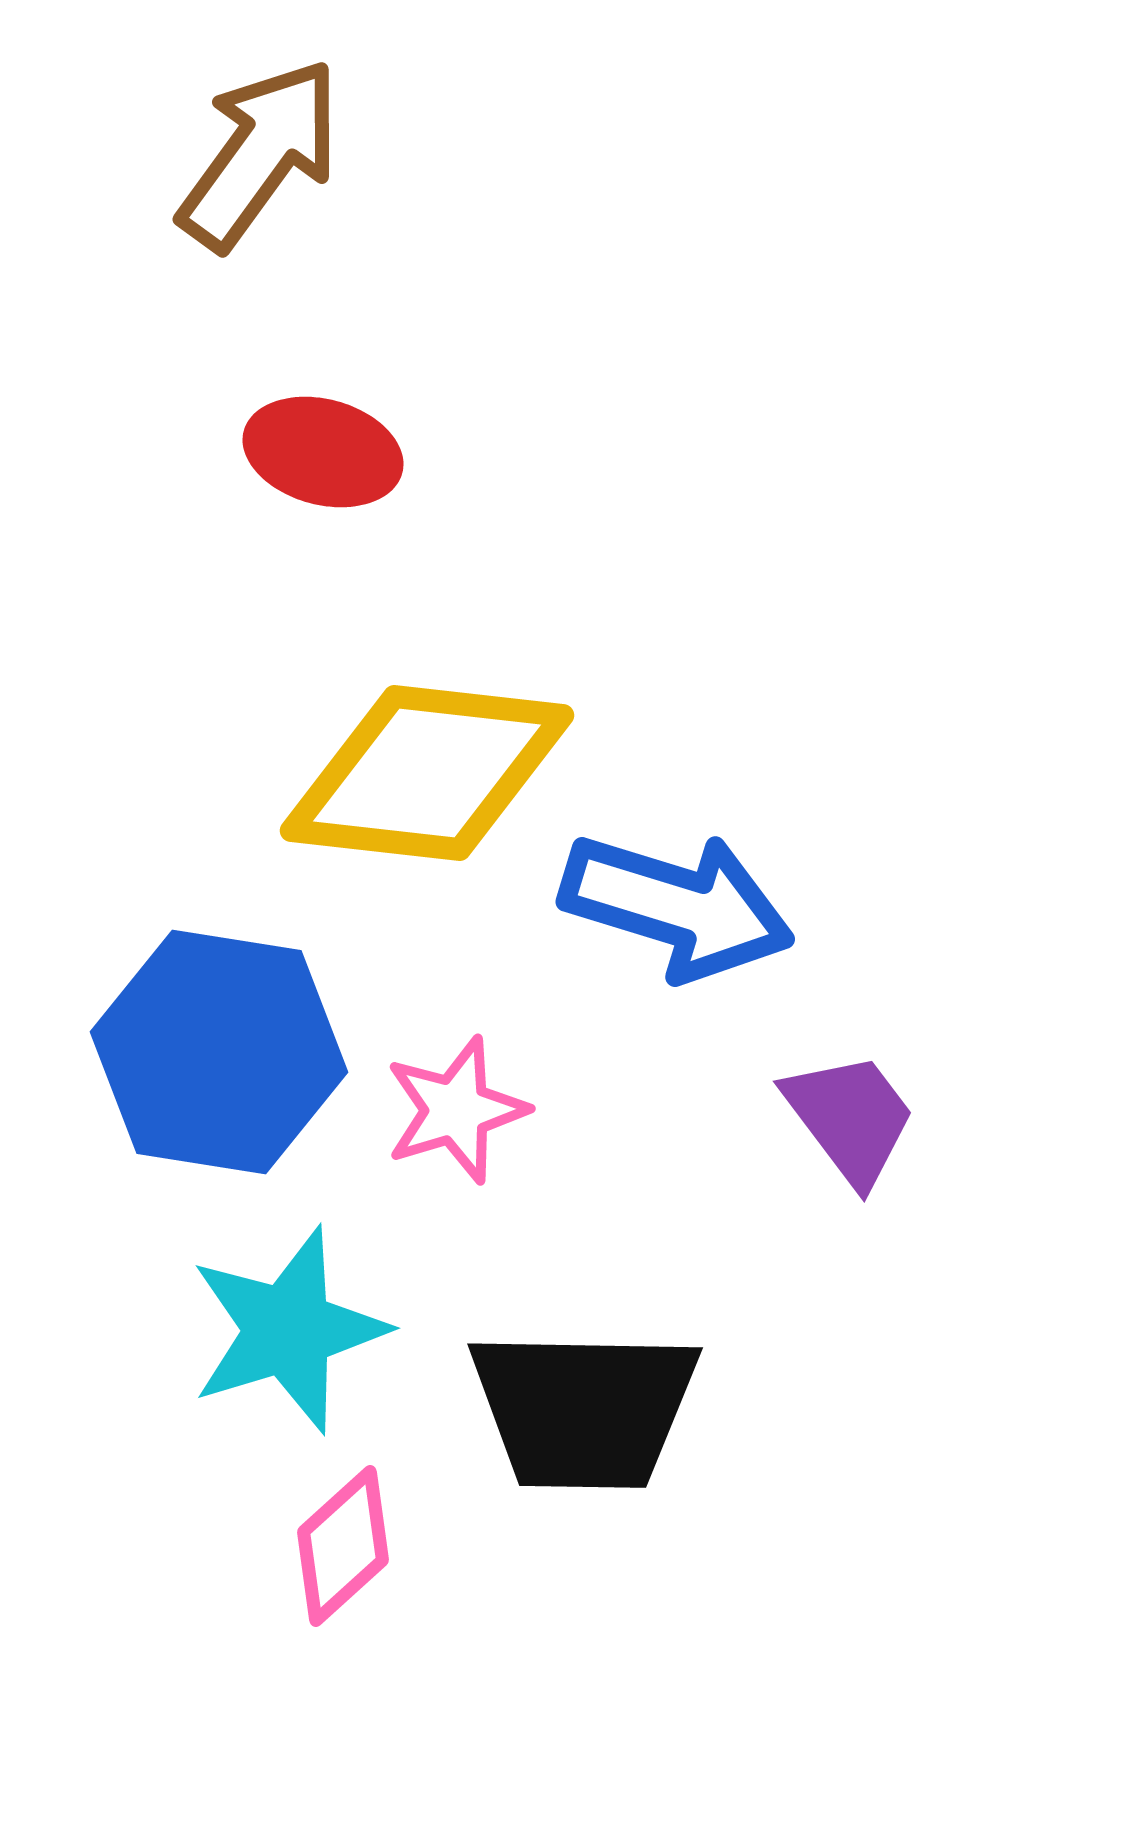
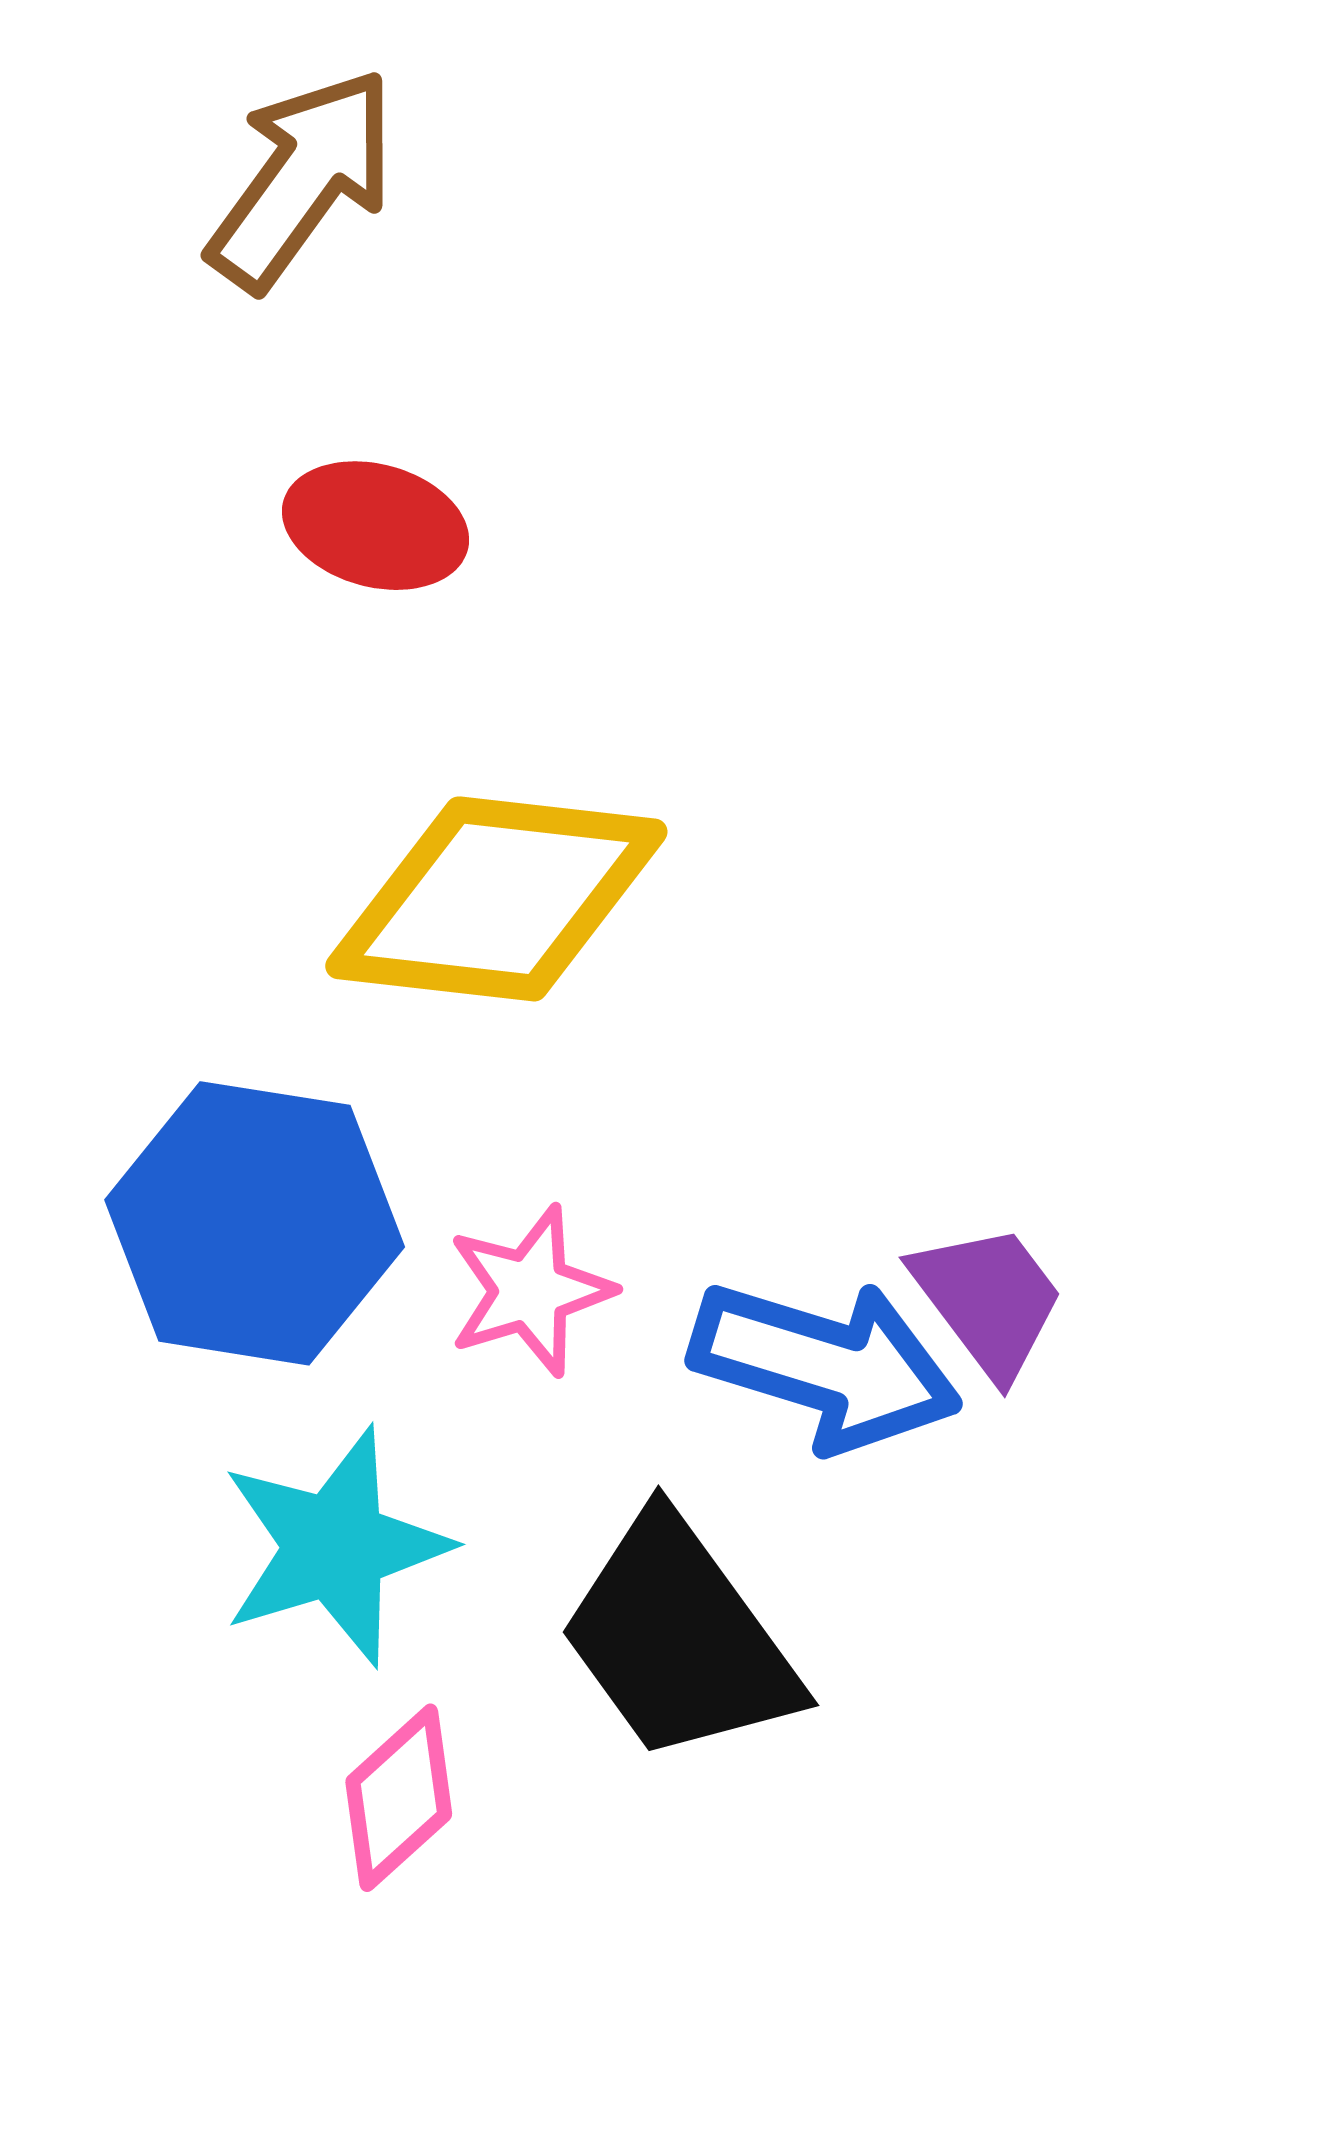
blue arrow: (677, 906) -> (826, 1365), moved
black trapezoid: (584, 1409) -> (679, 1638), turned 53

